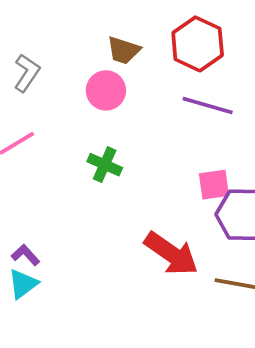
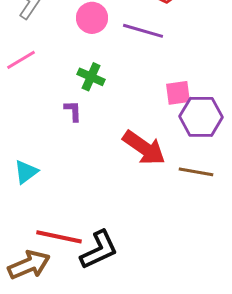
purple line: (208, 106) -> (143, 31), moved
purple L-shape: (26, 255) -> (73, 111), moved, turned 40

